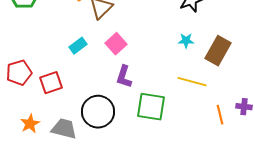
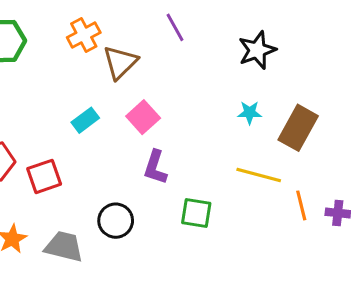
green square: (151, 107) -> (196, 213), size x0.7
black circle: (98, 112) -> (116, 221), size x0.7
orange line: (220, 115) -> (301, 205), moved

